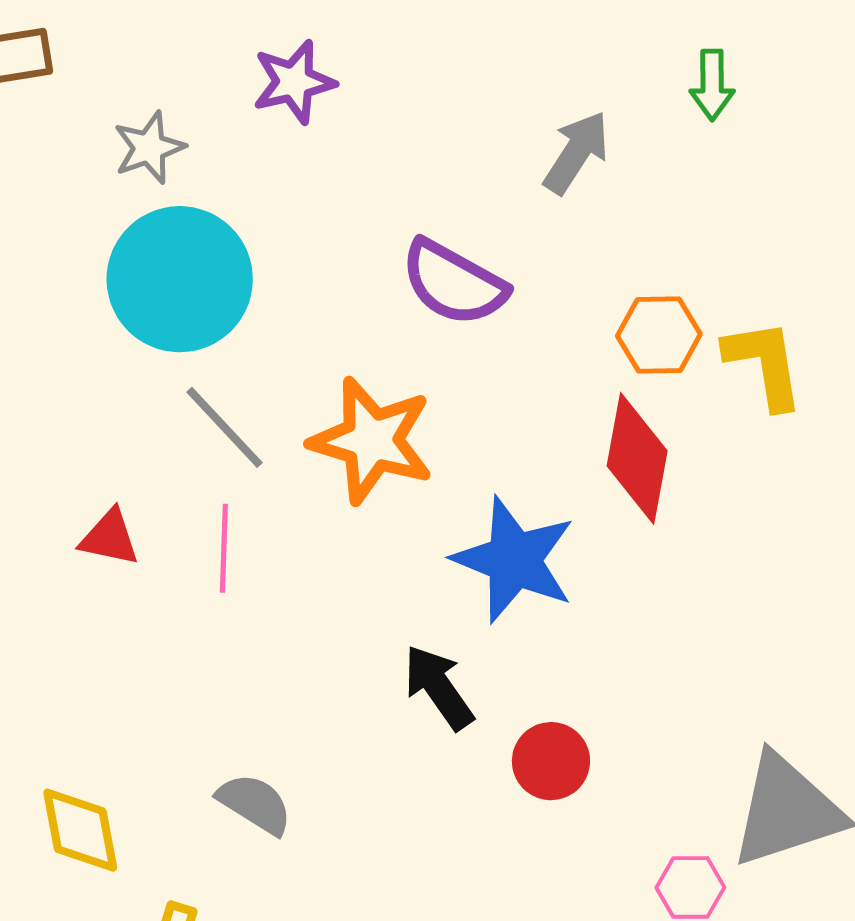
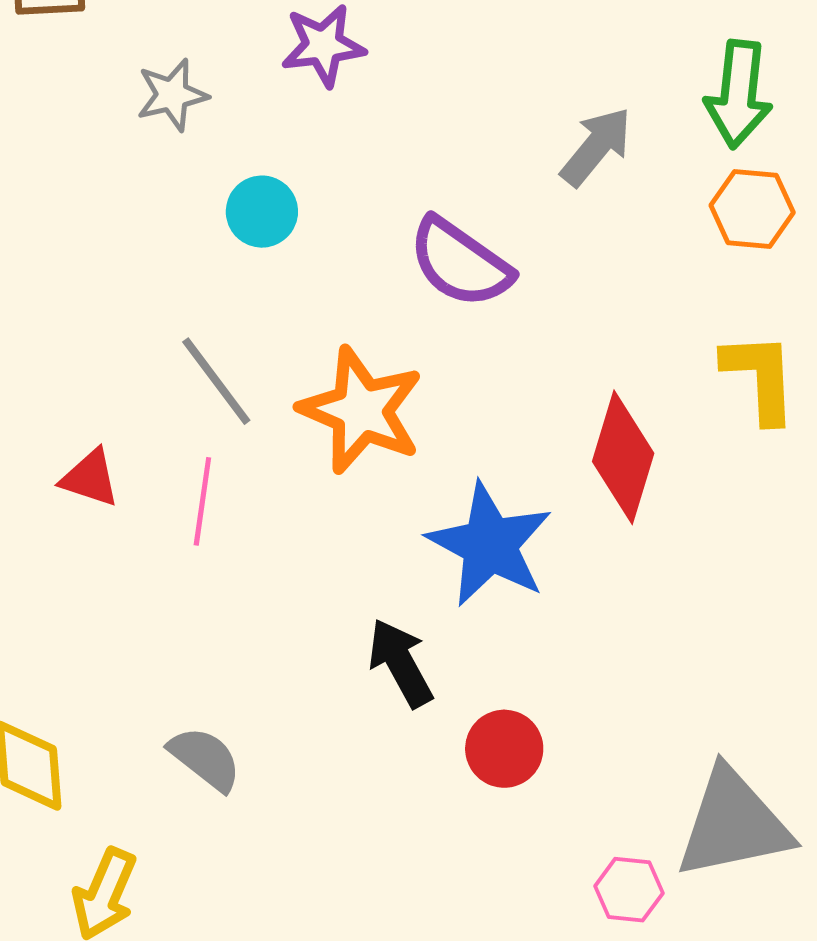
green arrow: (712, 85) -> (738, 94), size x1.5
cyan circle: (180, 279) -> (262, 212), moved, size x0.5
orange hexagon: (659, 335) -> (752, 209), moved

